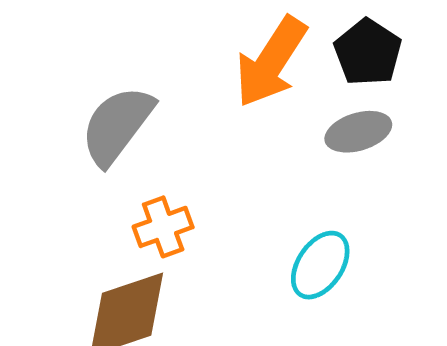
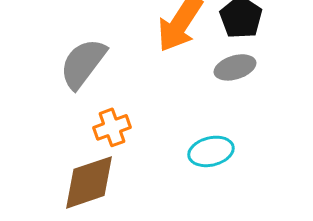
cyan ellipse: (320, 265) -> (211, 151), turned 42

